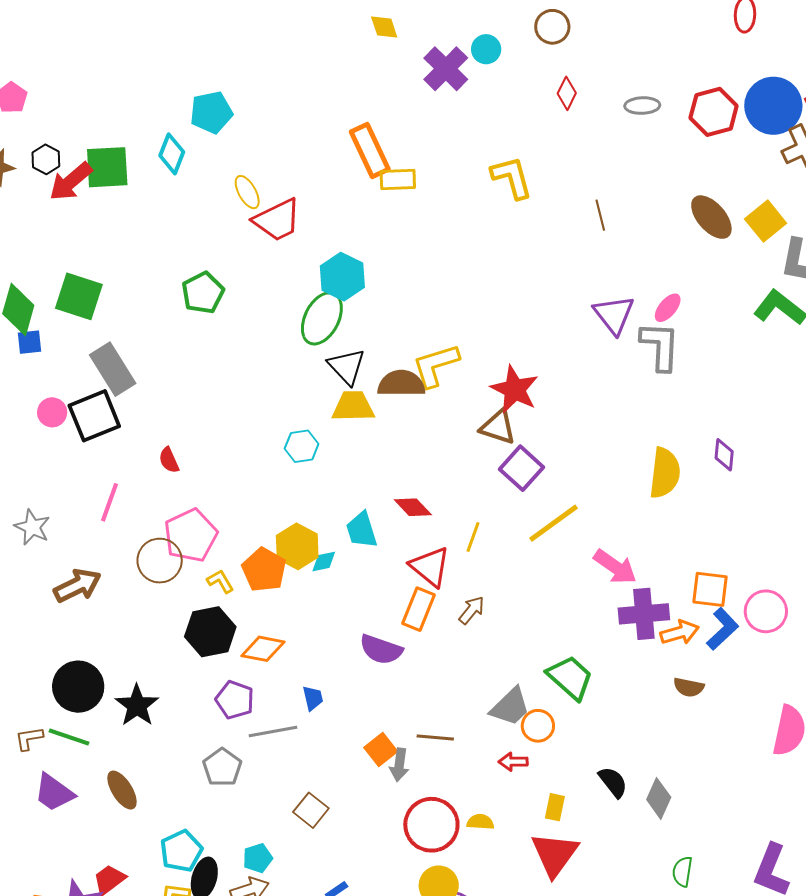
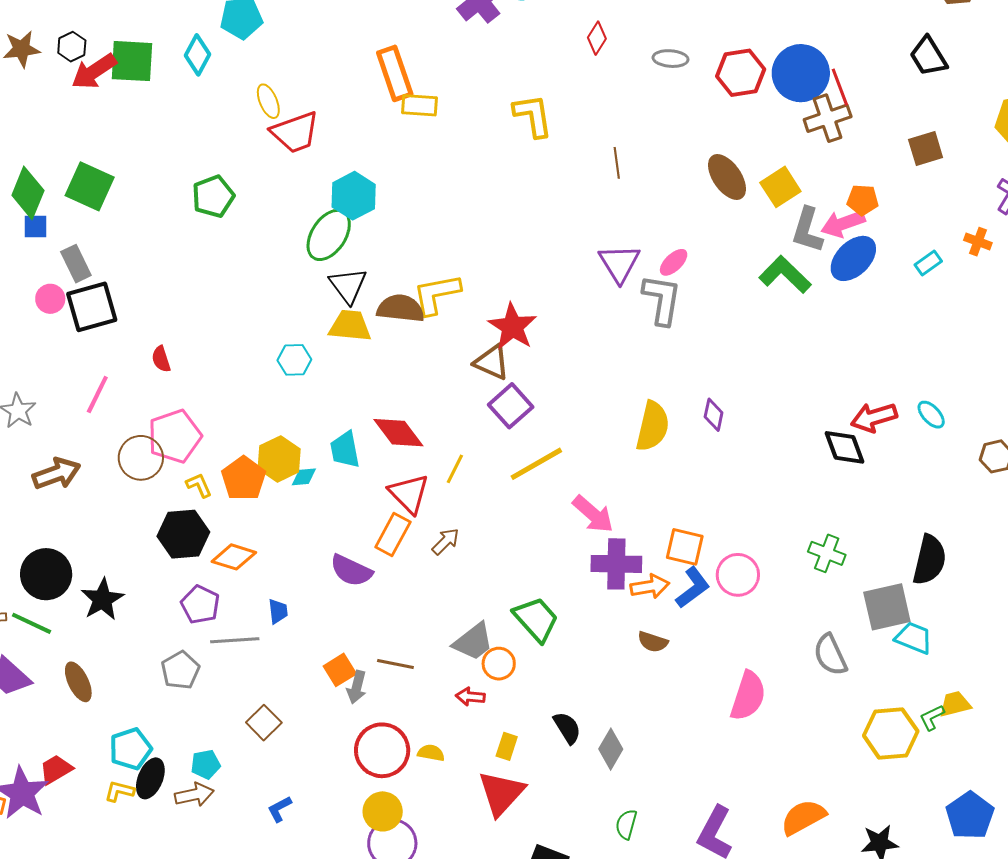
gray rectangle: (113, 369) -> (76, 264), moved, size x0.7
red diamond: (413, 507) -> (398, 433), size x1.4

